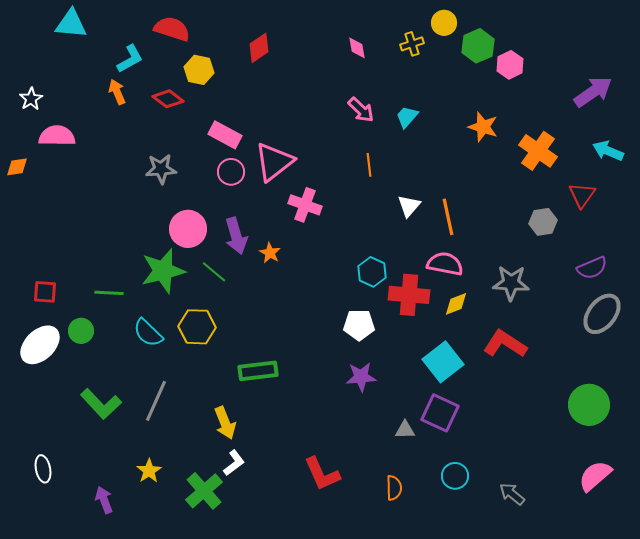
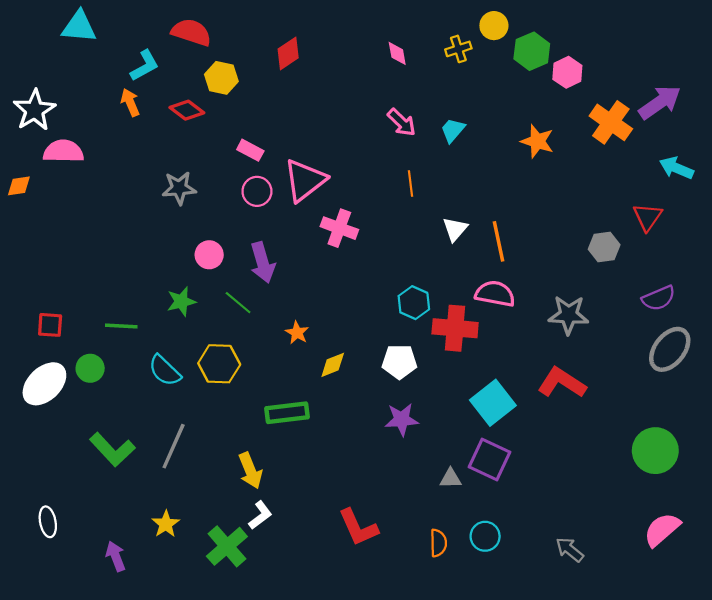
white star: (31, 99) -> (34, 110), size x1.6
pink rectangle: (225, 135) -> (250, 150), size x0.7
orange cross: (538, 151) -> (611, 122), moved
pink circle: (188, 229) -> (209, 255), size x0.7
orange star: (270, 253) -> (297, 333), moved
green star: (163, 271) -> (181, 302), size x0.6
yellow diamond: (456, 304) -> (333, 365), moved
cyan circle: (455, 476) -> (485, 536), moved

